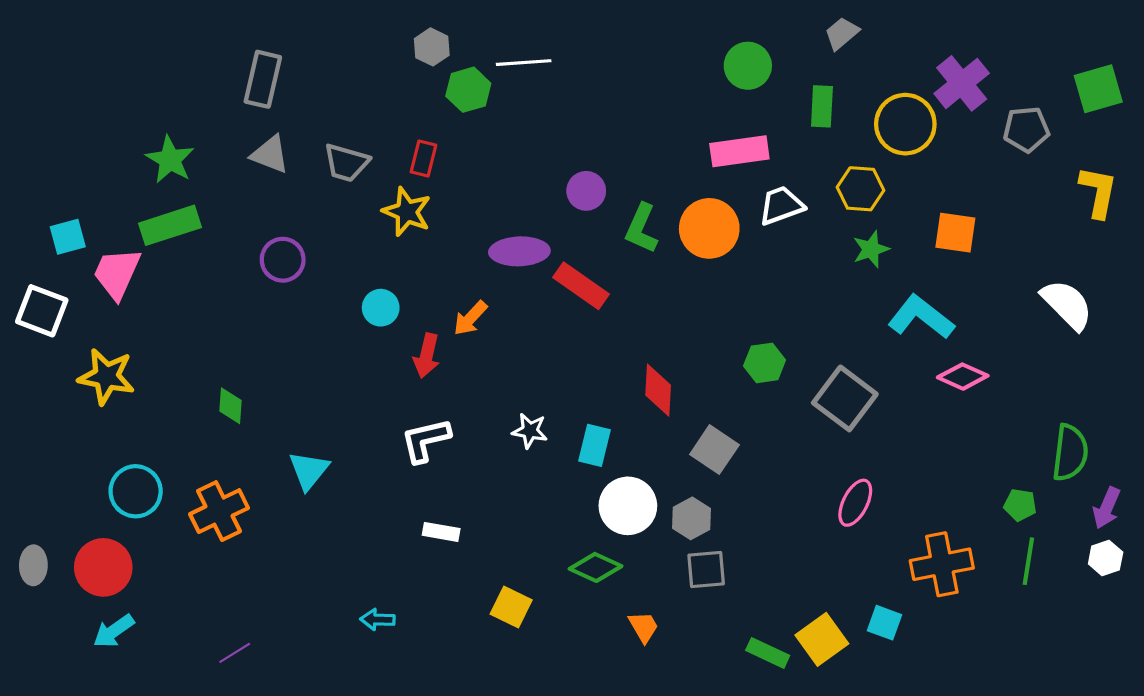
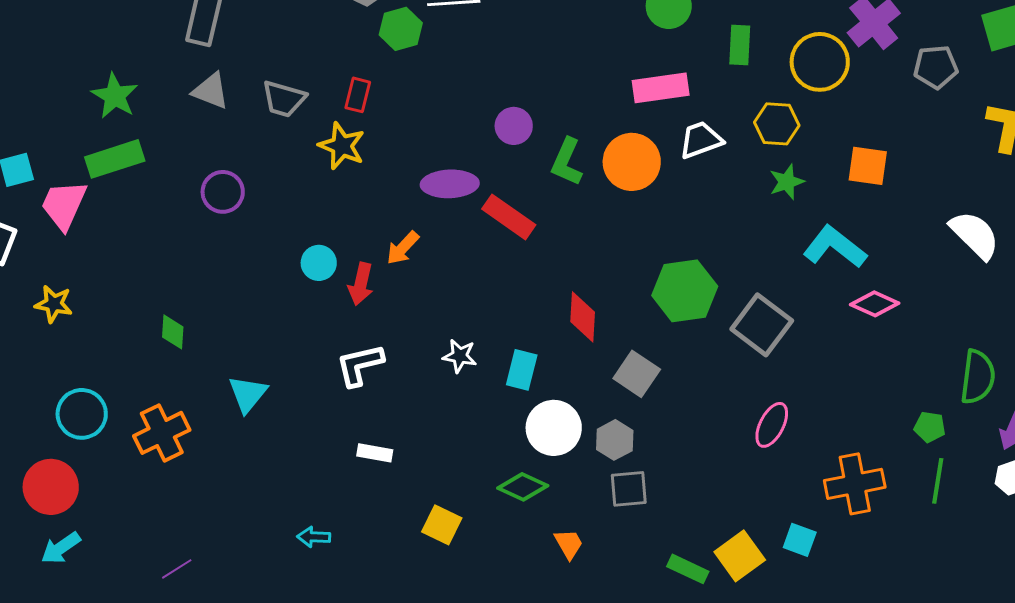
cyan circle: (381, 308) -> (319, 263), moved
green hexagon: (765, 363) -> (685, 291), size x1.6
yellow star: (106, 377) -> (54, 304), size x0.7

